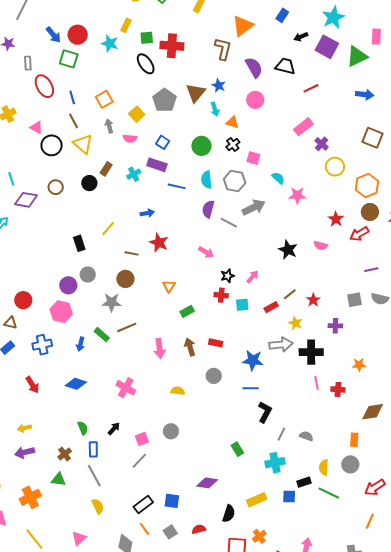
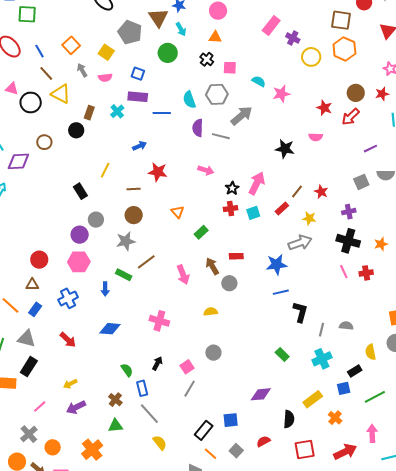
orange triangle: (232, 122) -> (215, 37), moved
green circle: (201, 146) -> (168, 53), moved
orange hexagon: (367, 185) -> (344, 49), moved
pink arrow: (253, 277) -> (257, 183), size x1.6
black cross: (311, 352) -> (348, 241), moved, turned 30
gray circle: (214, 376) -> (229, 283), moved
green line: (329, 493) -> (375, 397), moved, turned -40
orange cross: (259, 536) -> (335, 418), moved

